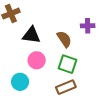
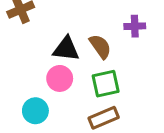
black triangle: (31, 35) -> (66, 49), moved
green square: (68, 64) -> (106, 84), turned -30

